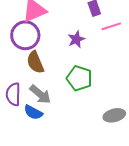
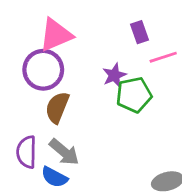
brown semicircle: (35, 62) -> (57, 107), turned 45
green pentagon: (79, 78) -> (134, 95), moved, turned -30

